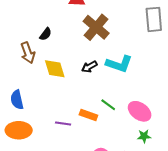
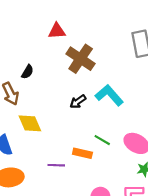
cyan L-shape: (119, 64) -> (109, 95), turned -144
yellow diamond: (55, 69) -> (30, 123), moved

